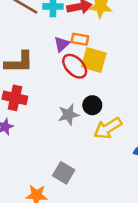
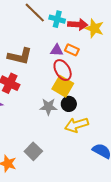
purple triangle: (62, 44) -> (57, 50), turned 32
yellow square: (94, 60) -> (63, 86), moved

